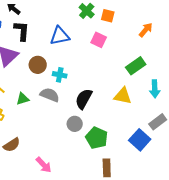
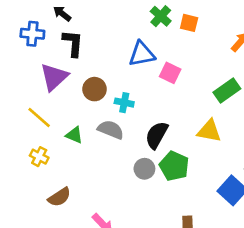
blue triangle: (60, 36) -> (142, 54), moved
pink square: (99, 40) -> (170, 73), moved
green triangle: (23, 99) -> (74, 135), turned 40
green pentagon: (97, 138) -> (174, 166), moved

